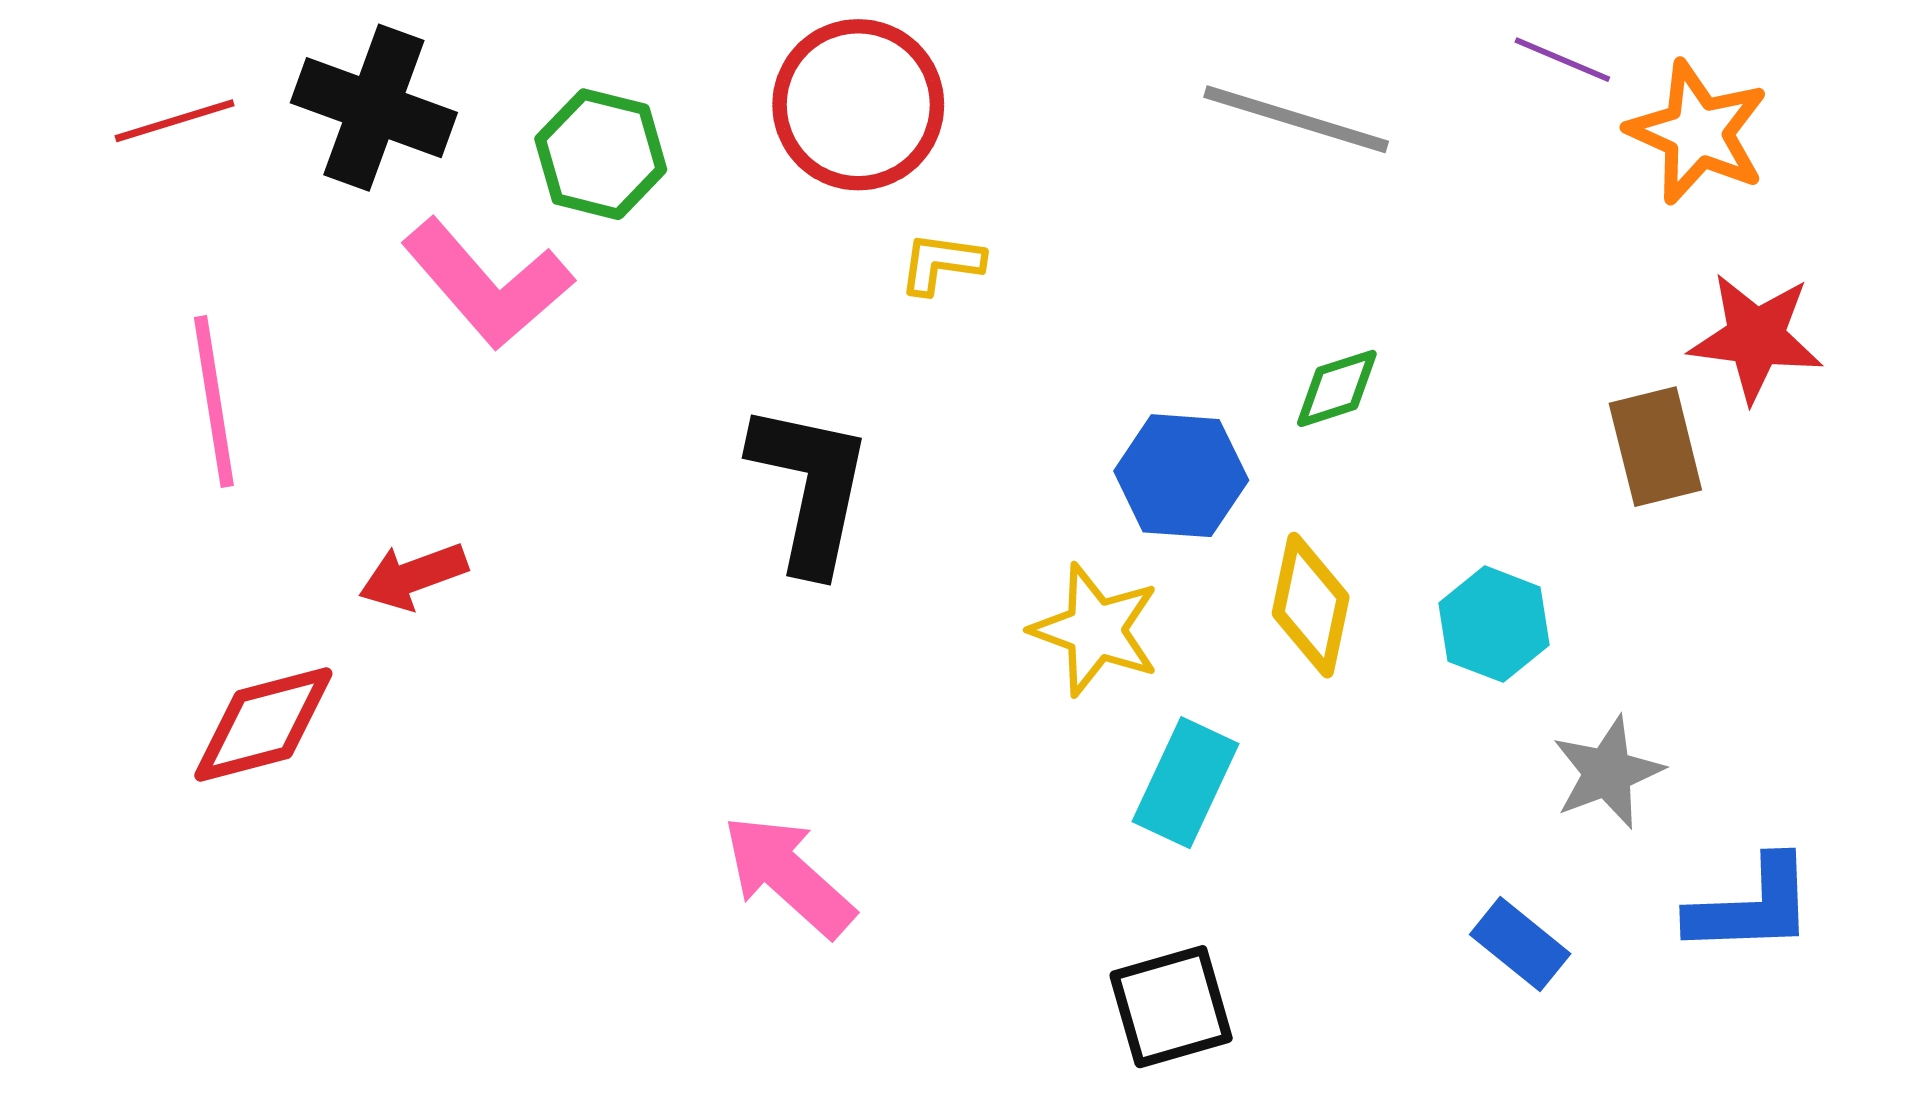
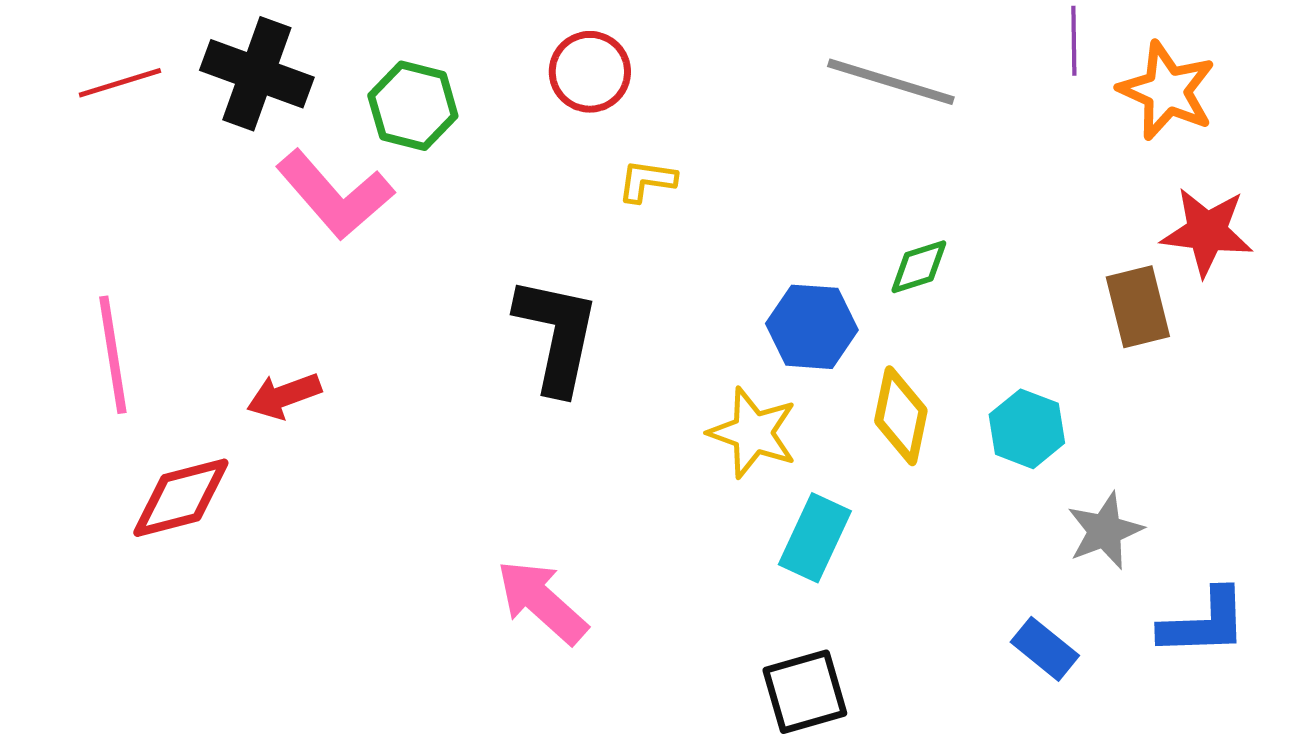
purple line: (1562, 60) -> (1074, 41), turned 66
red circle: (858, 105) -> (590, 72), size x0.7
pink line: (214, 401) -> (113, 355), moved

